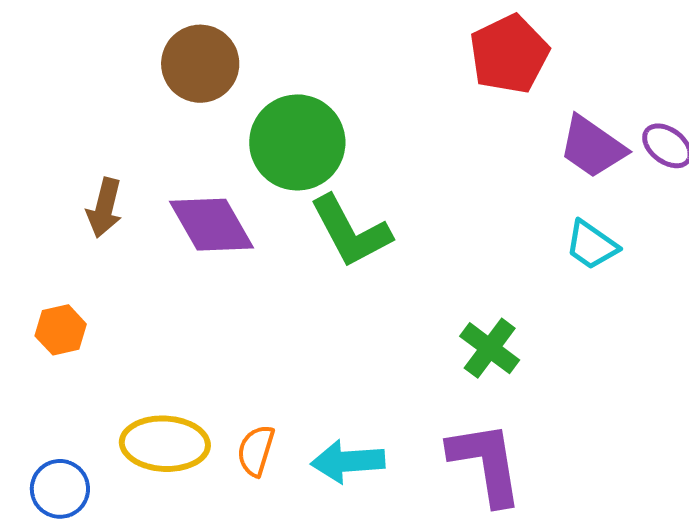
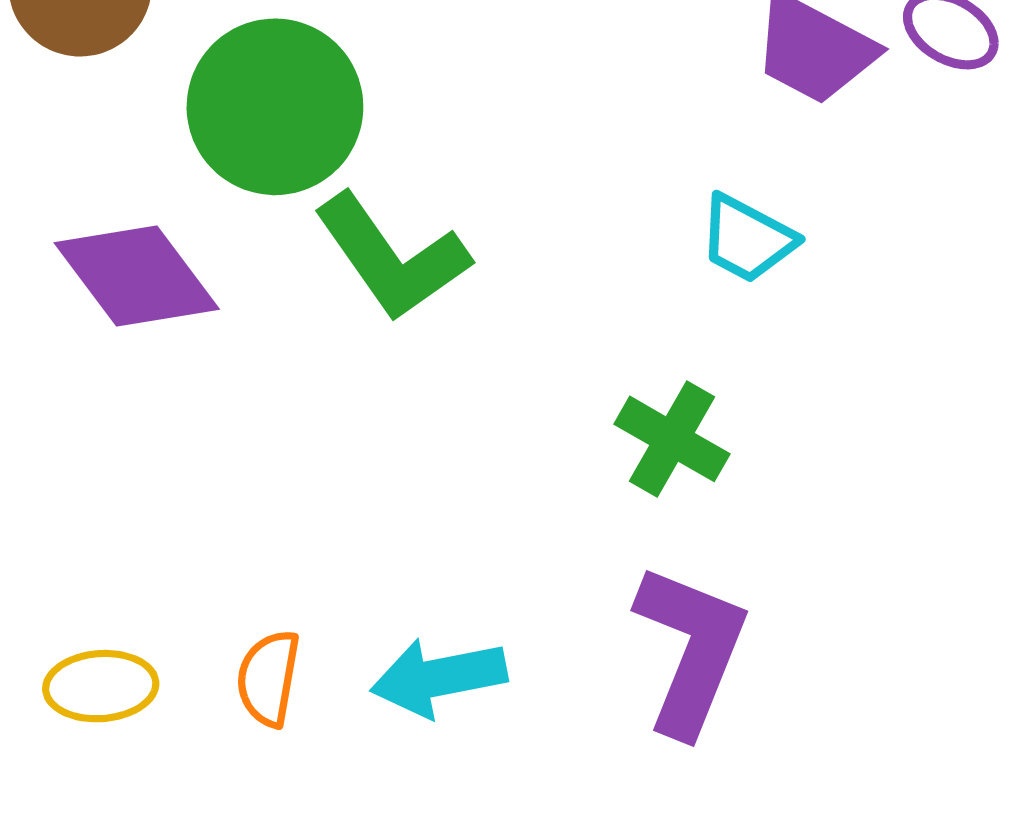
cyan trapezoid: (592, 245) -> (747, 239), moved
yellow ellipse: (165, 444) -> (101, 686), size x0.7
purple L-shape: (486, 463) -> (691, 650), turned 38

